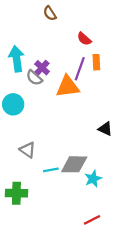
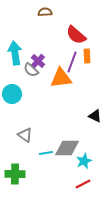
brown semicircle: (50, 13) -> (45, 12), turned 120
red semicircle: (84, 39) -> (76, 35), size x1.5
red line: (92, 220) -> (83, 184), moved

